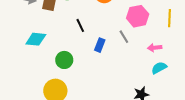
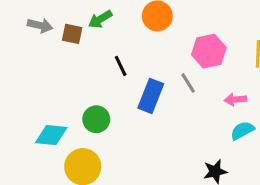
cyan diamond: (36, 39) -> (51, 135), moved
blue rectangle: (100, 45) -> (151, 96), size x1.5

